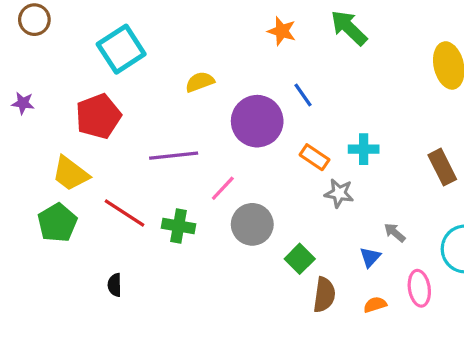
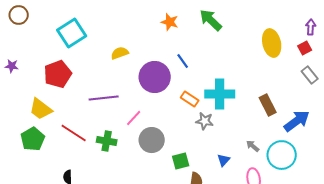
cyan cross: (364, 149) -> (220, 94), size x1.6
gray arrow: (395, 233) -> (253, 146), moved
green square: (300, 259) -> (181, 161), turned 30

